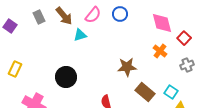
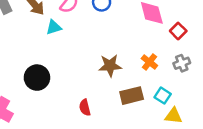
orange cross: (160, 51) -> (149, 62), moved
brown rectangle: (145, 92) -> (132, 96), turned -54

